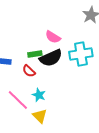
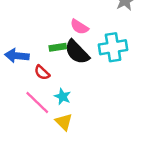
black semicircle: (51, 58) -> (77, 52), turned 70
red semicircle: (29, 71) -> (42, 73), moved

